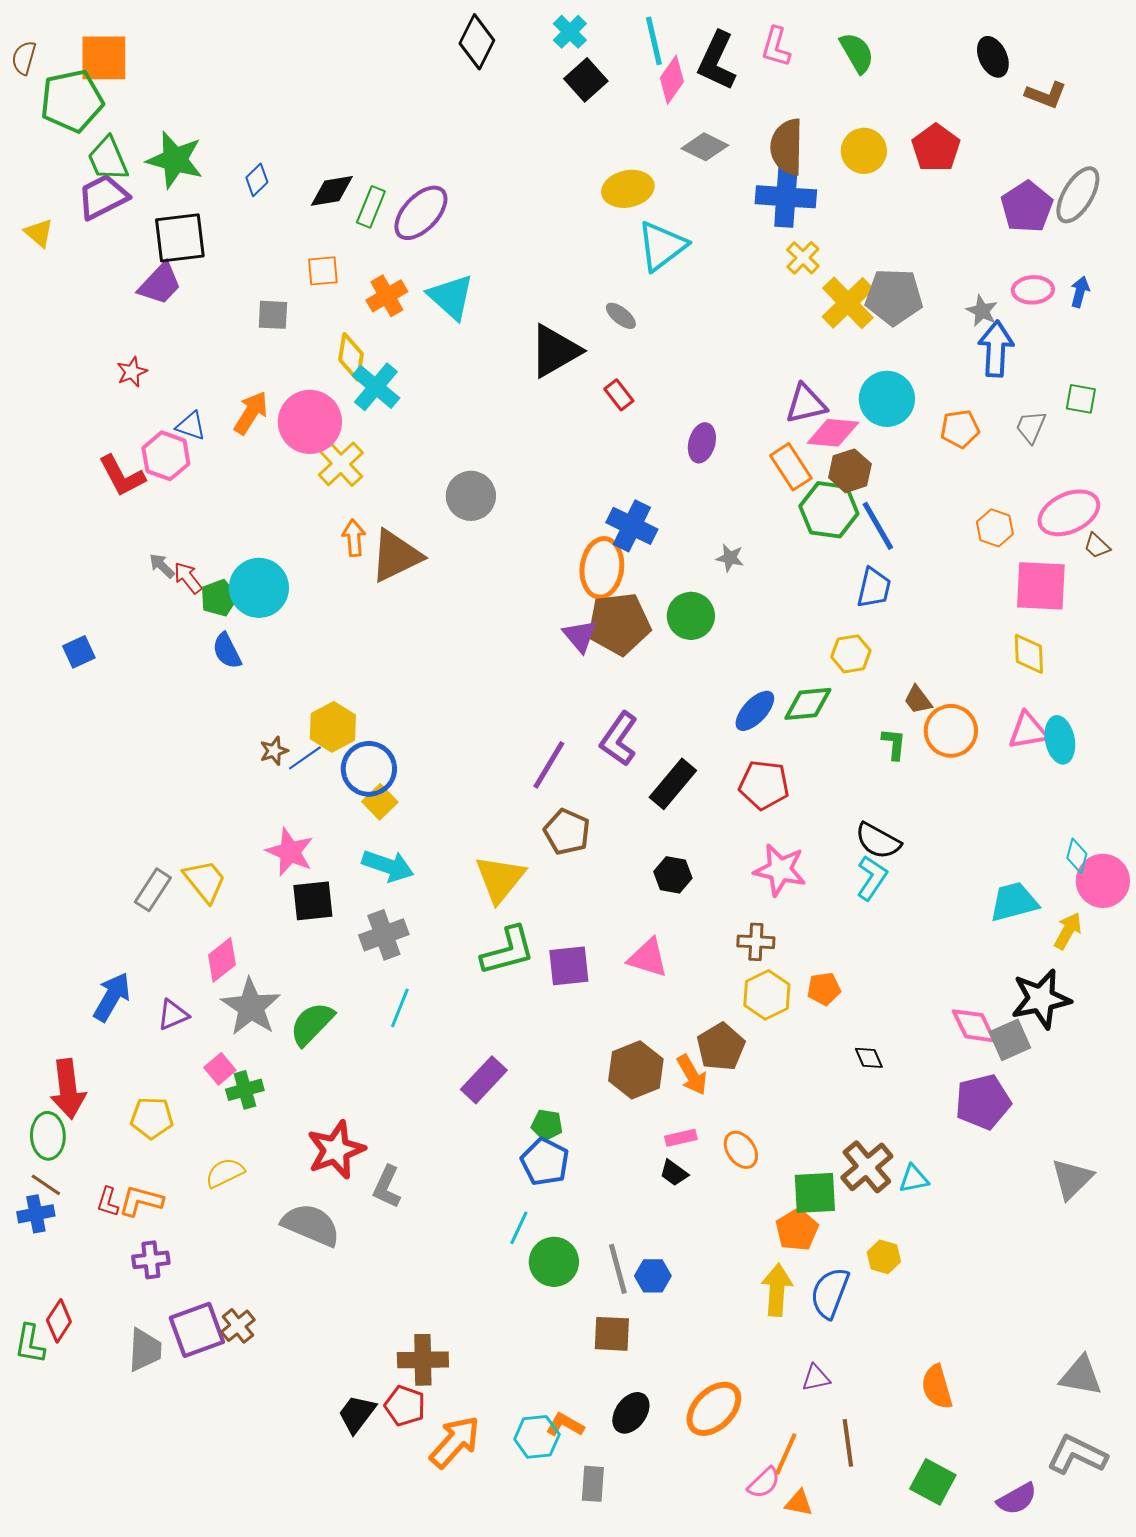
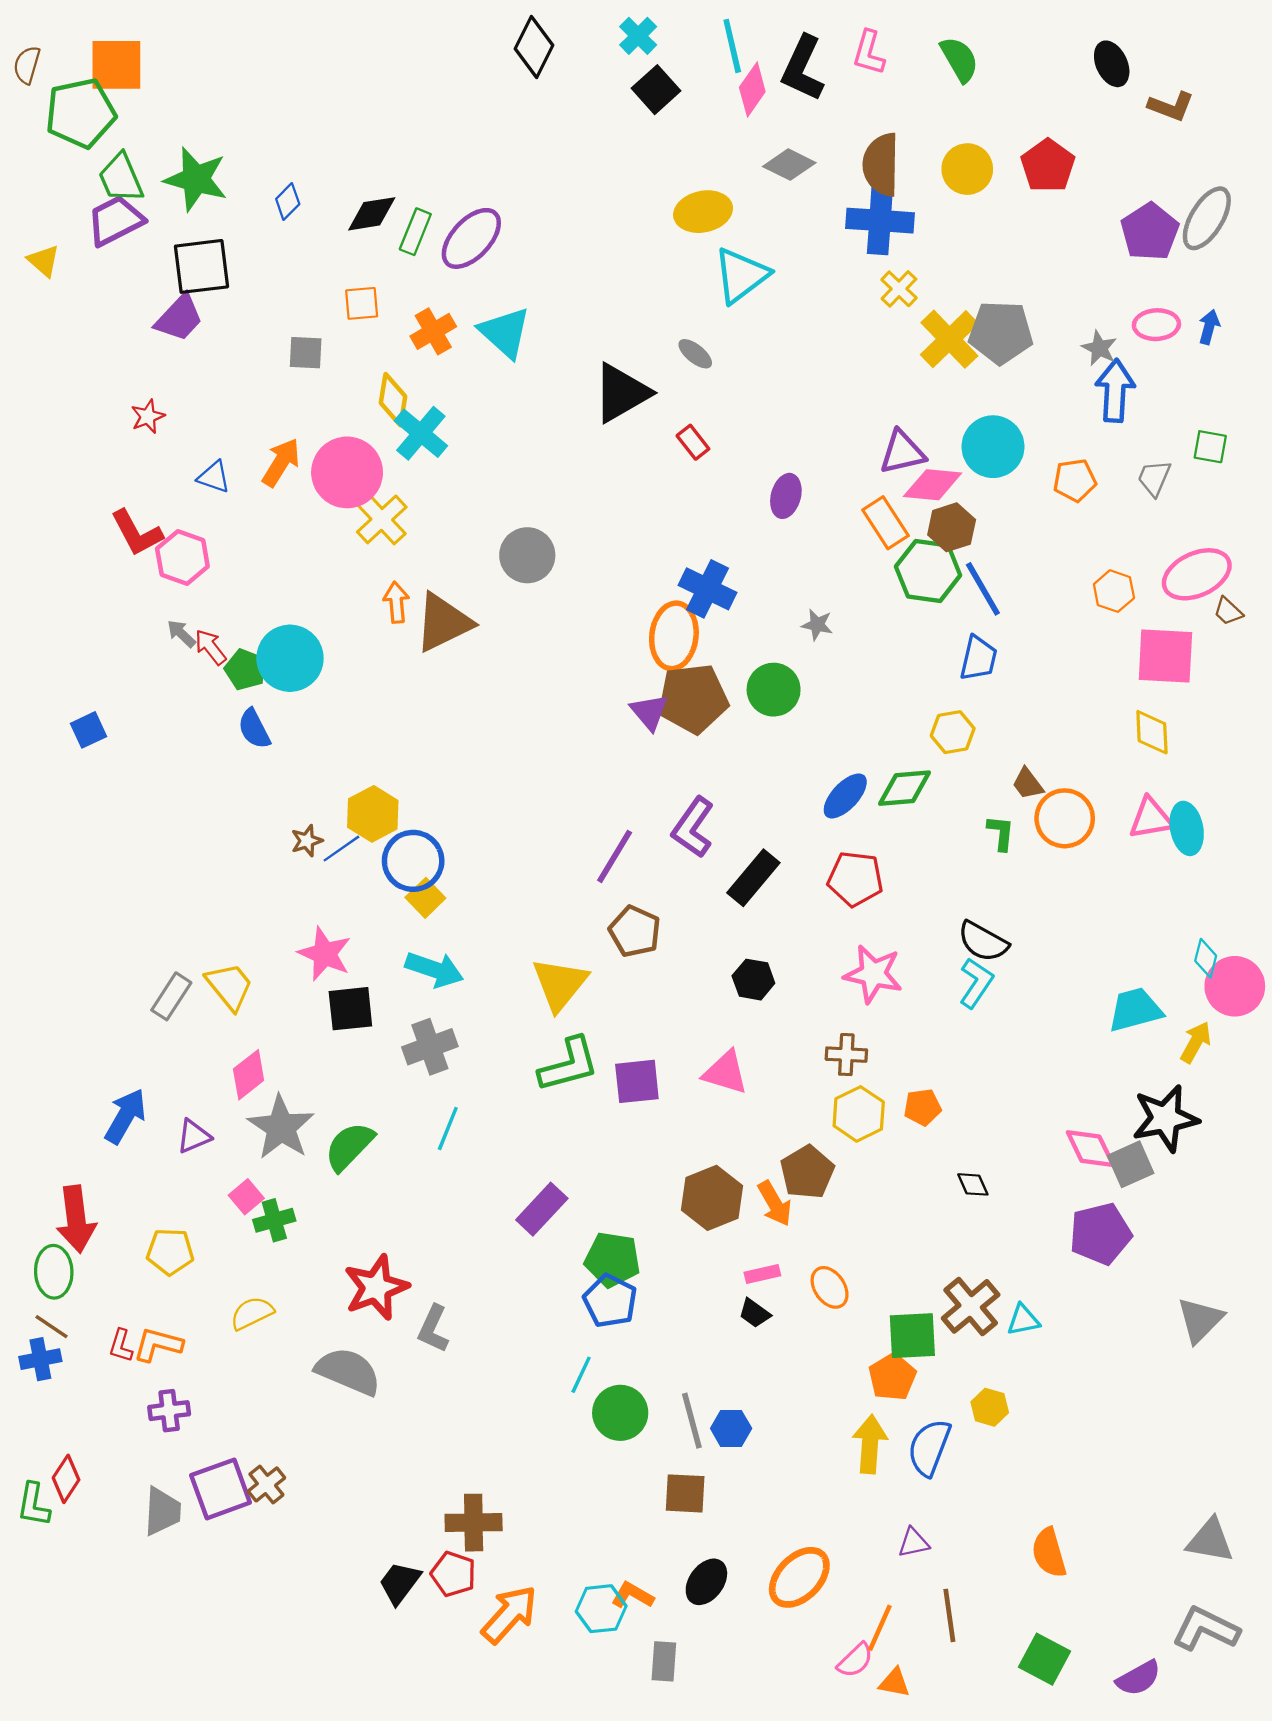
pink hexagon: (166, 456) -> (182, 558), moved
green pentagon: (219, 598) -> (245, 669), turned -30
green pentagon: (547, 1125) -> (612, 1259), size x1.6

